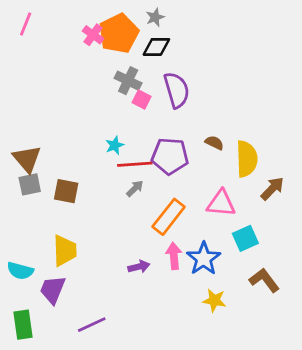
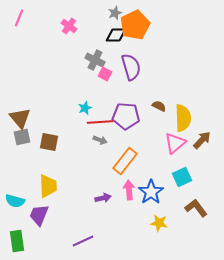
orange pentagon: (119, 33) -> (135, 25), moved
gray arrow: (135, 188) -> (100, 140), turned 64
pink triangle: (221, 203) -> (175, 143), moved, turned -45
purple line: (92, 325) -> (83, 241), moved

